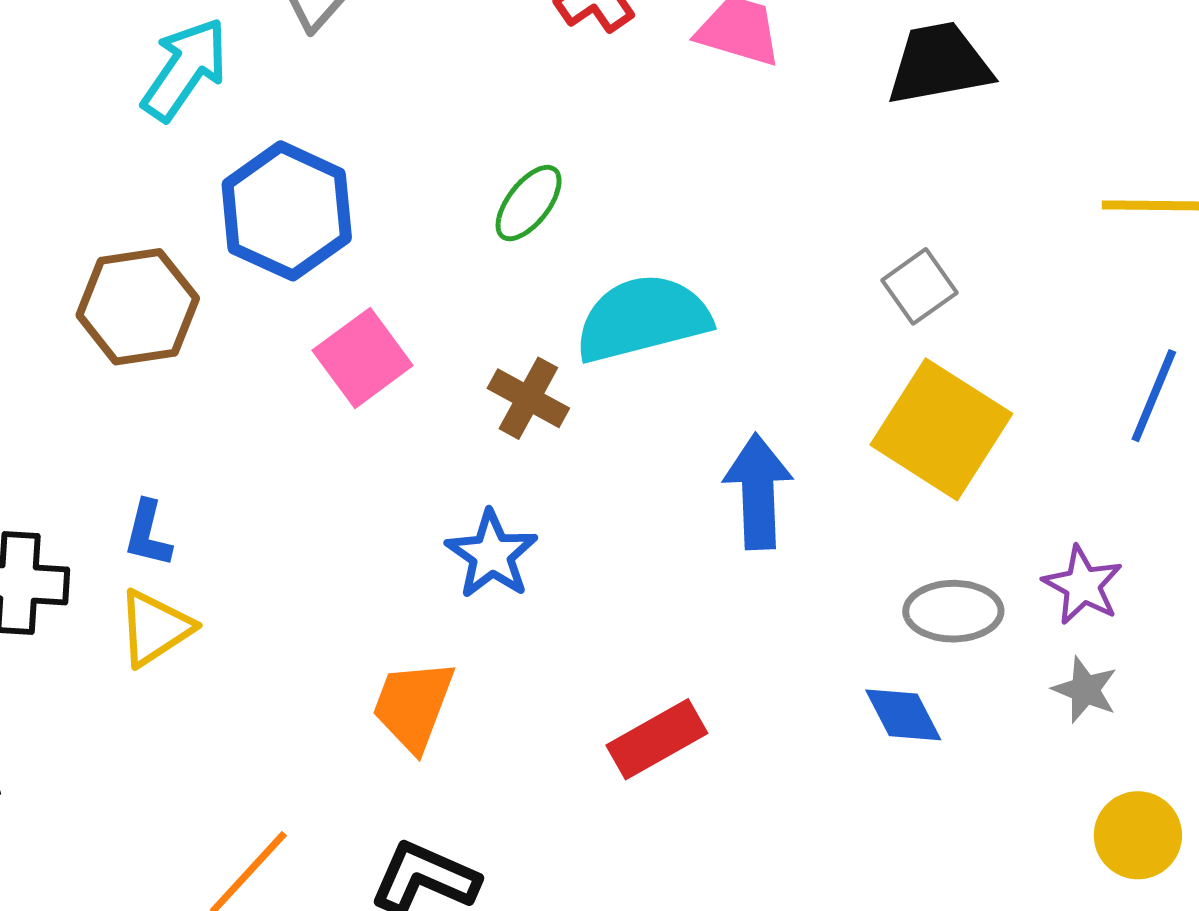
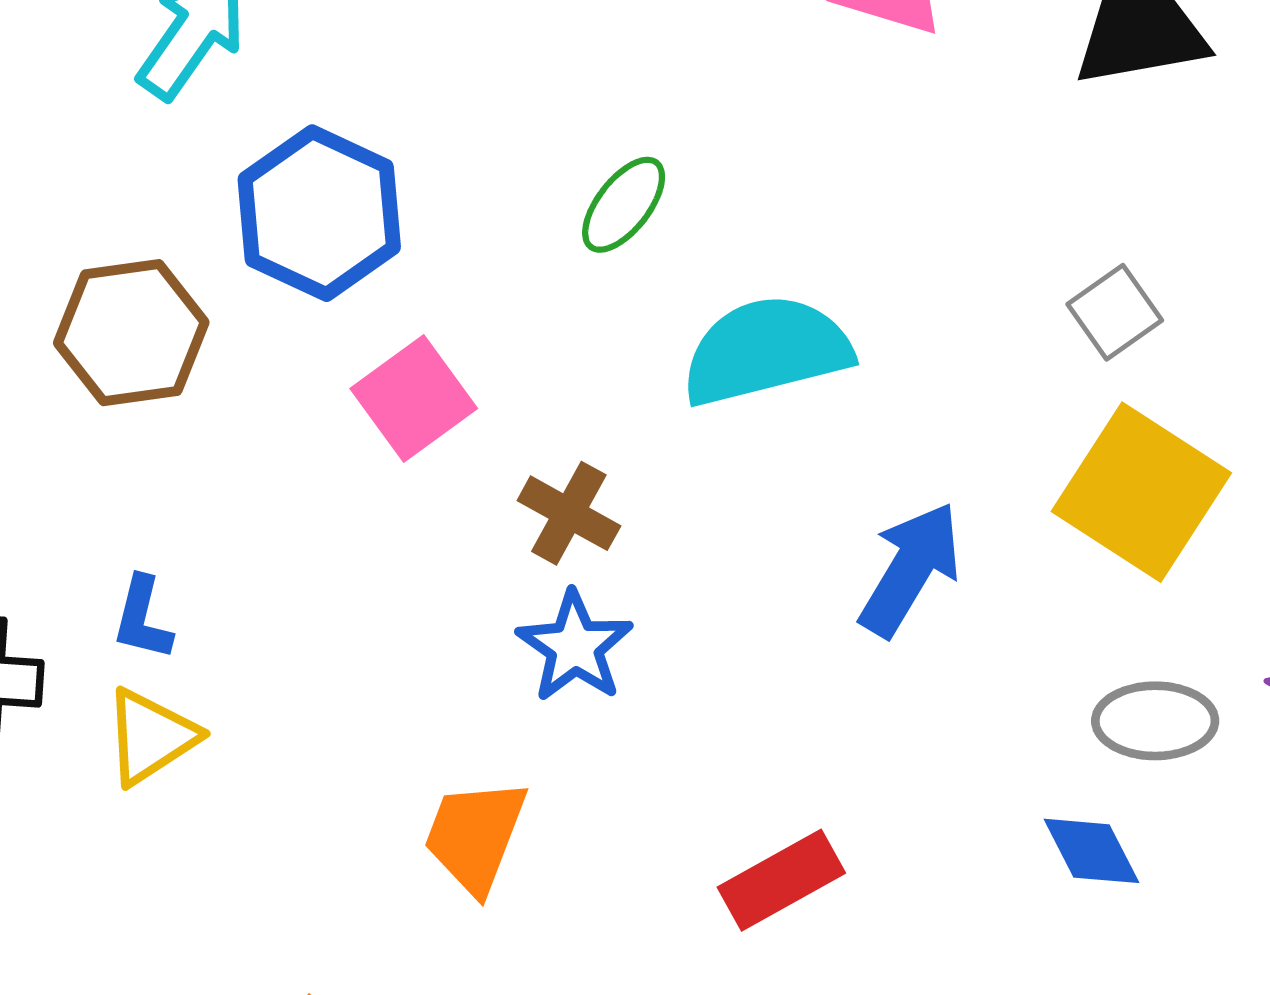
brown cross: (528, 398) -> (569, 513), moved
blue arrow: (758, 492) -> (910, 569), turned 33

